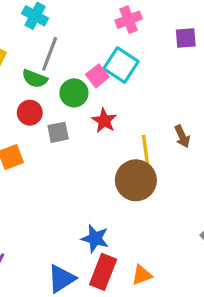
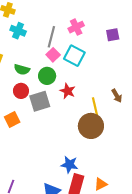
gray line: (50, 54) -> (51, 37), moved
pink square: (97, 76) -> (53, 55), moved
gray square: (58, 132) -> (40, 101), size x1.5

